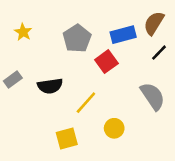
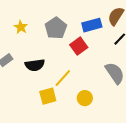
yellow star: (23, 32) -> (21, 27), moved
yellow square: (67, 139) -> (48, 96), moved

